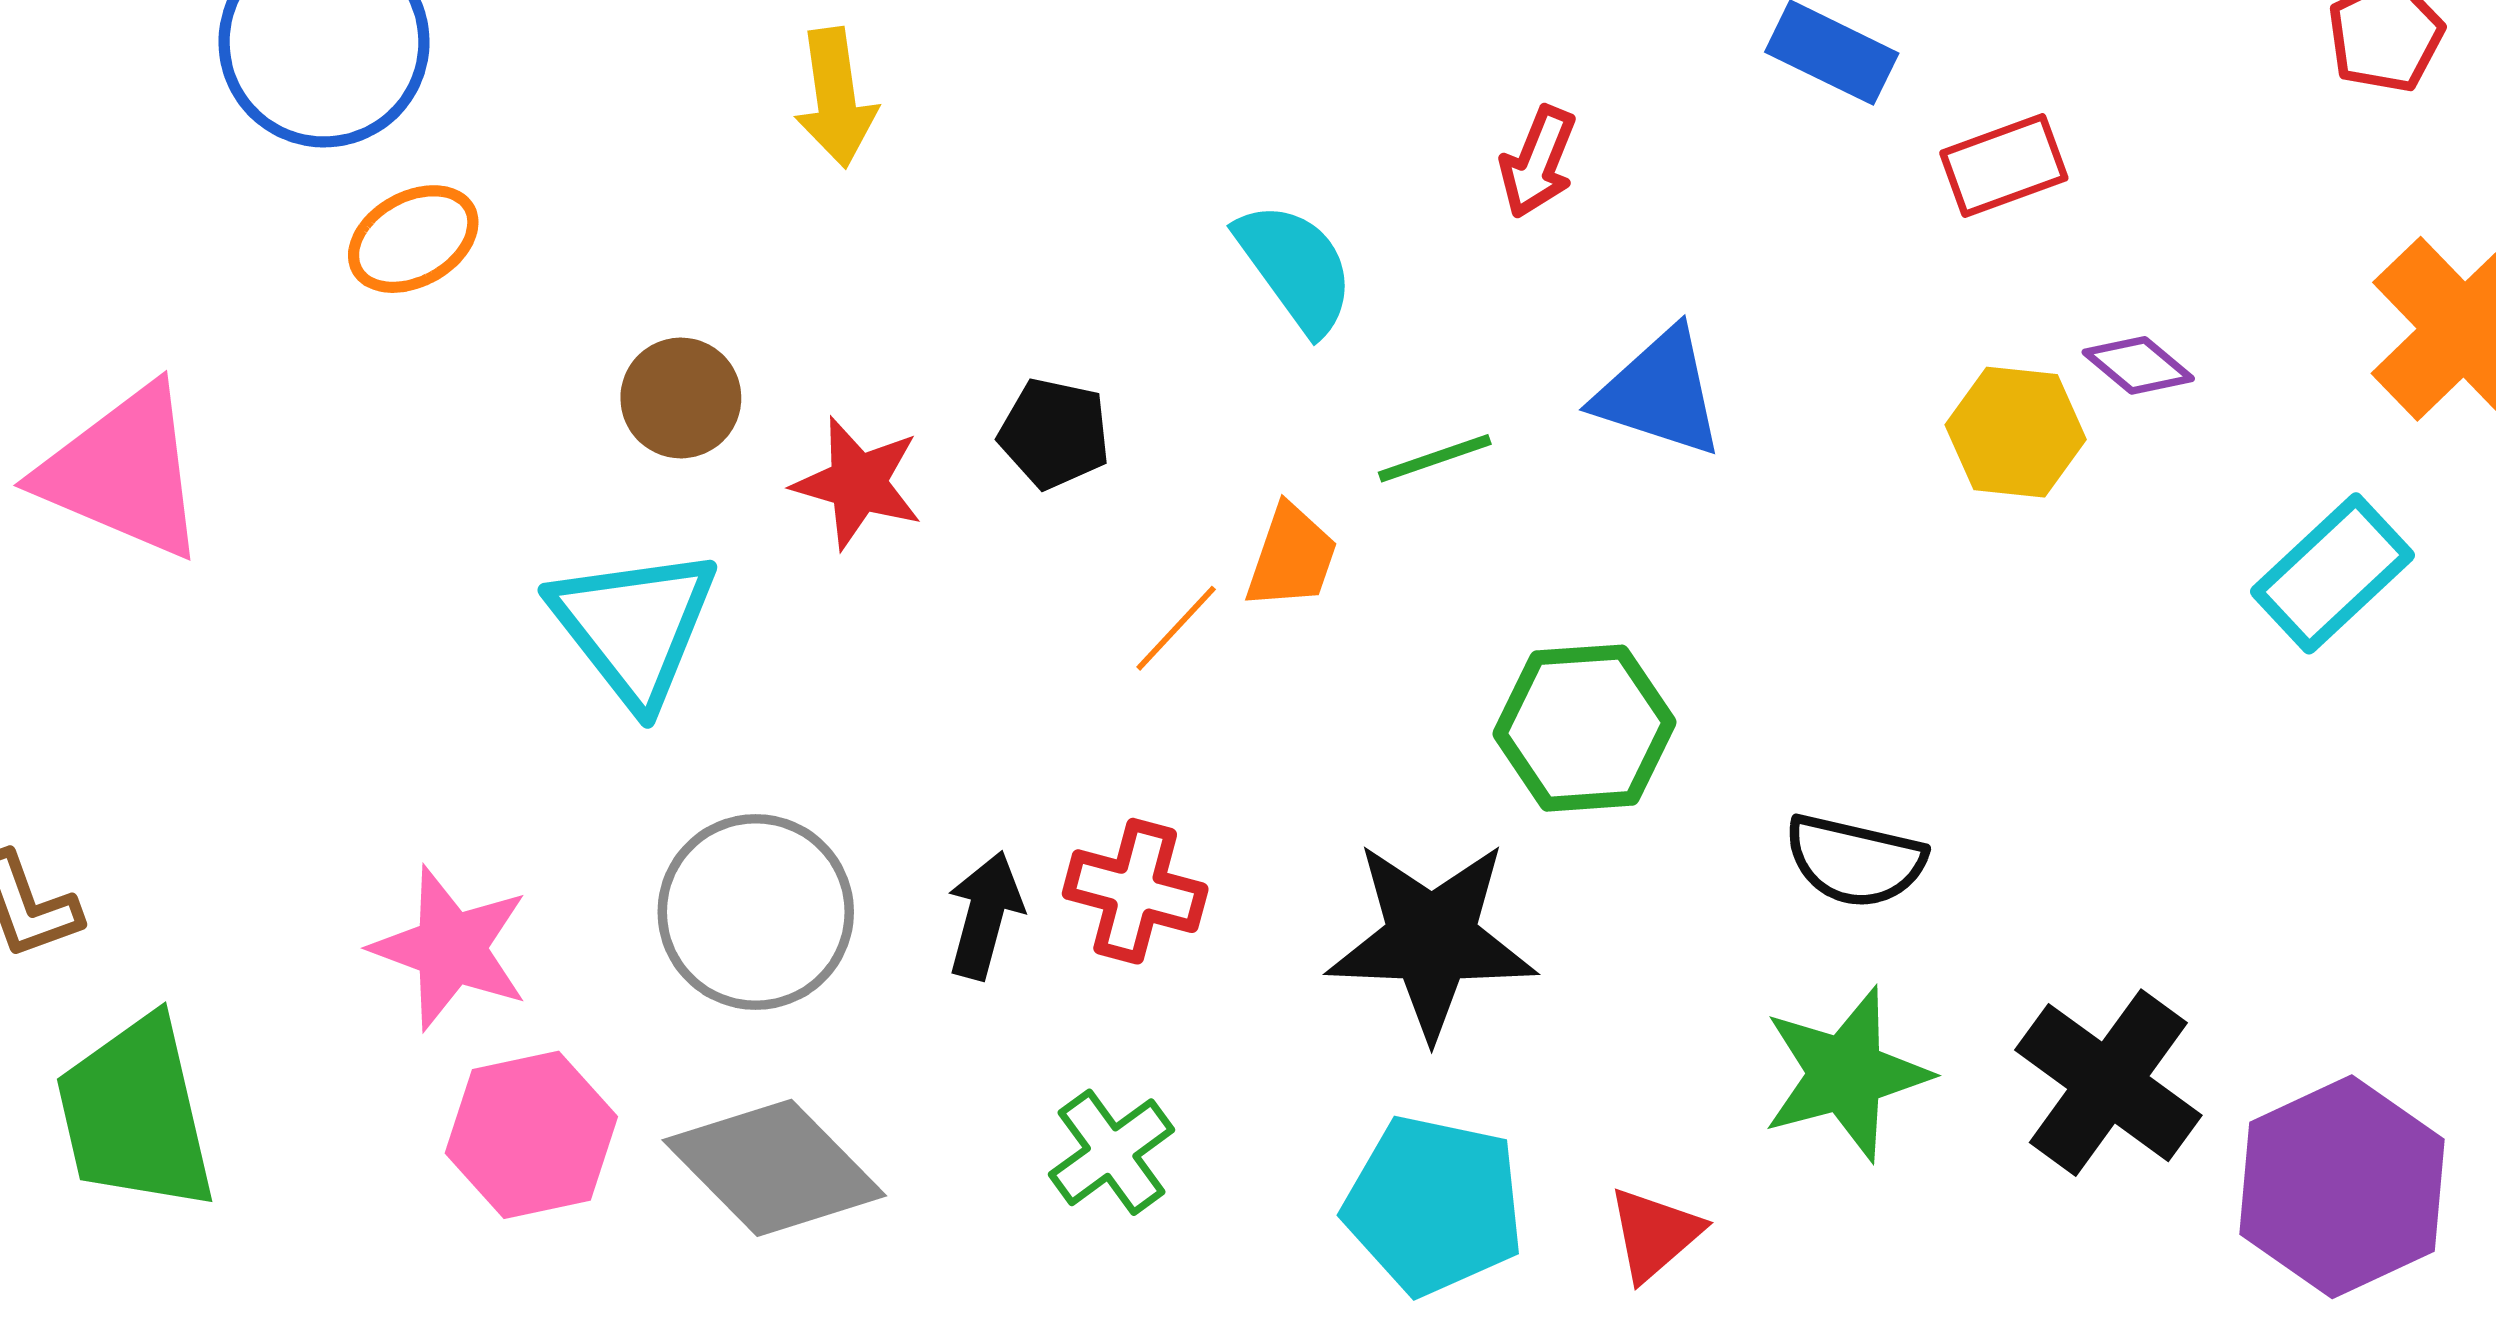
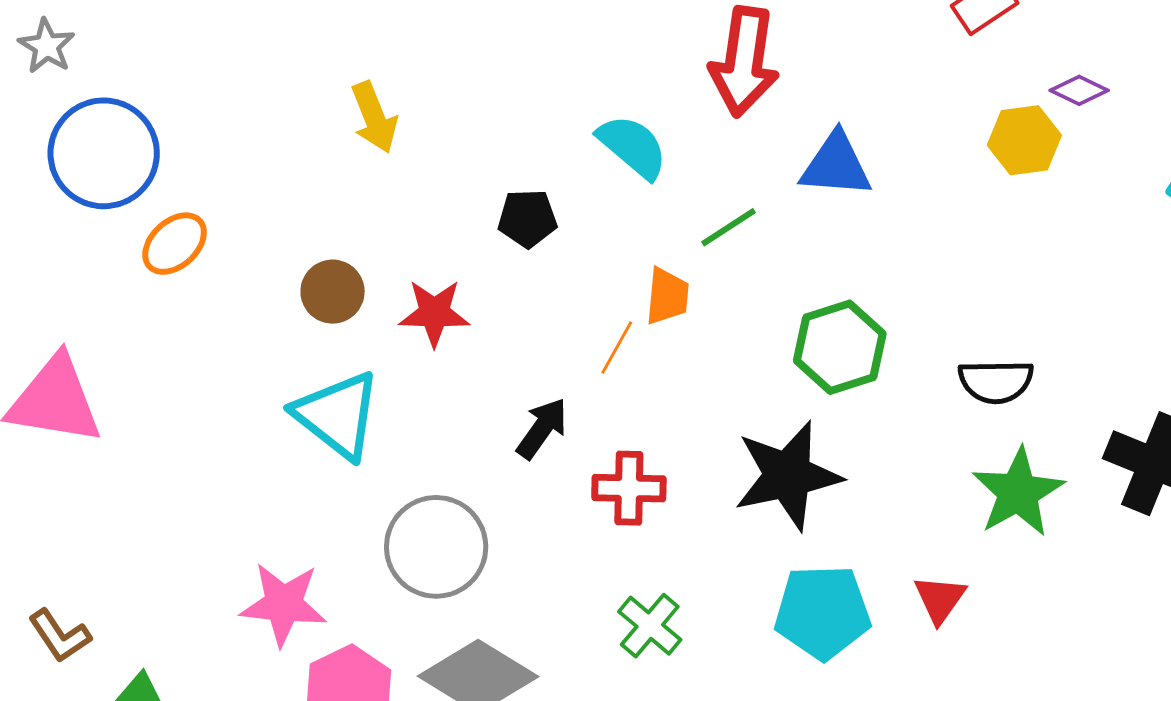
red arrow: (1538, 162) -> (744, 62), size x1.8
black pentagon: (1054, 433) -> (527, 218), moved
black arrow: (985, 915) -> (542, 428), moved, turned 34

